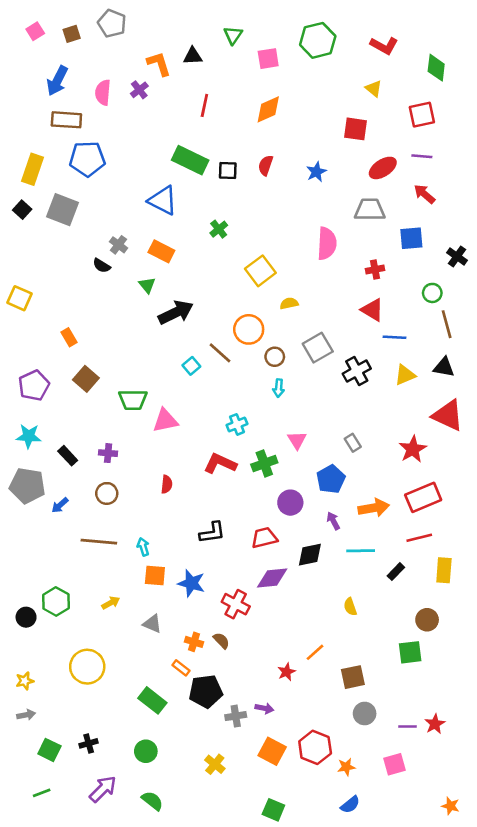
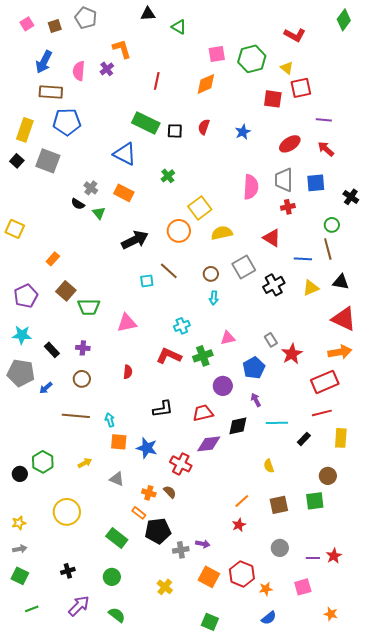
green triangle: (233, 35) -> (179, 27), turned -35
green hexagon: (318, 40) -> (252, 59), moved
black triangle: (193, 56) -> (148, 14), moved
pink square: (268, 59) -> (217, 54), moved
green diamond: (436, 68) -> (344, 20), moved, turned 30
red square: (422, 115) -> (301, 88), moved
red ellipse: (383, 168) -> (290, 144), moved
gray trapezoid: (370, 210) -> (284, 180), moved, turned -90
green triangle: (147, 285) -> (99, 213), moved
yellow semicircle: (289, 303) -> (222, 233), size x1.5
red triangle: (372, 310) -> (272, 238), moved
brown line: (447, 324) -> (328, 249), moved
orange circle: (249, 329) -> (179, 231), moved
orange rectangle: (69, 337) -> (53, 259), turned 72
cyan square: (191, 366) -> (147, 281), turned 32
green trapezoid: (133, 400) -> (89, 307), moved
pink triangle: (297, 440) -> (228, 338), turned 49
red star: (413, 449) -> (292, 354), moved
orange arrow: (374, 508) -> (340, 352), moved
red star: (286, 672) -> (239, 525), moved
brown square: (353, 677) -> (279, 505), moved
green square: (49, 750) -> (20, 576), moved
orange star: (450, 806) -> (331, 614), moved

